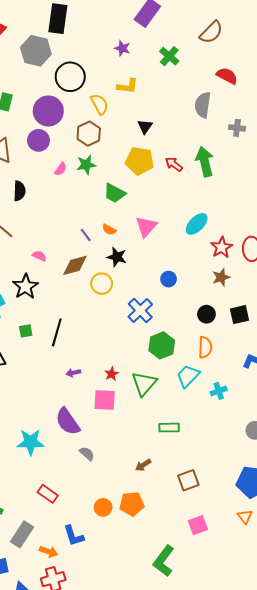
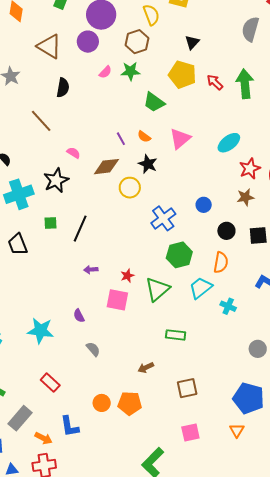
blue circle: (169, 279) -> (204, 205), moved
cyan cross: (219, 391) -> (228, 306), turned 35
purple semicircle: (68, 422) -> (79, 316), size x0.5

